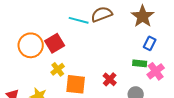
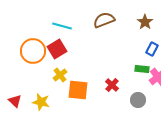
brown star: (143, 16) -> (145, 22), size x0.7
cyan line: (79, 20) -> (62, 26), moved

